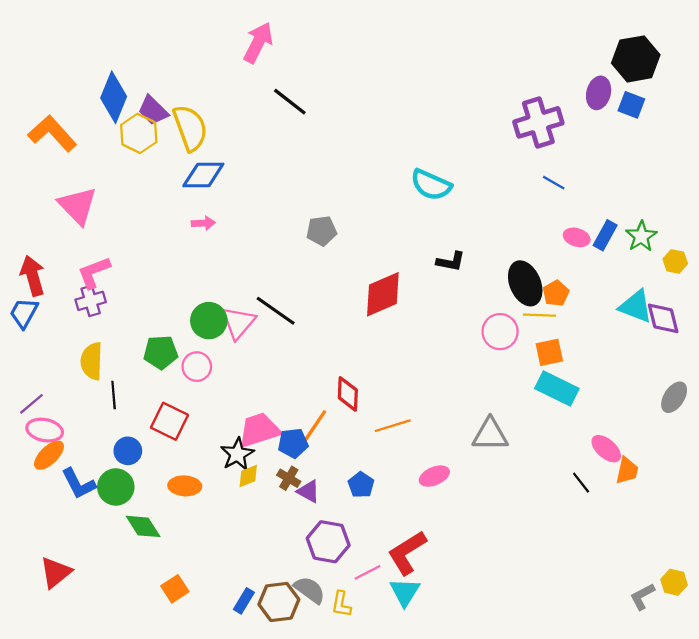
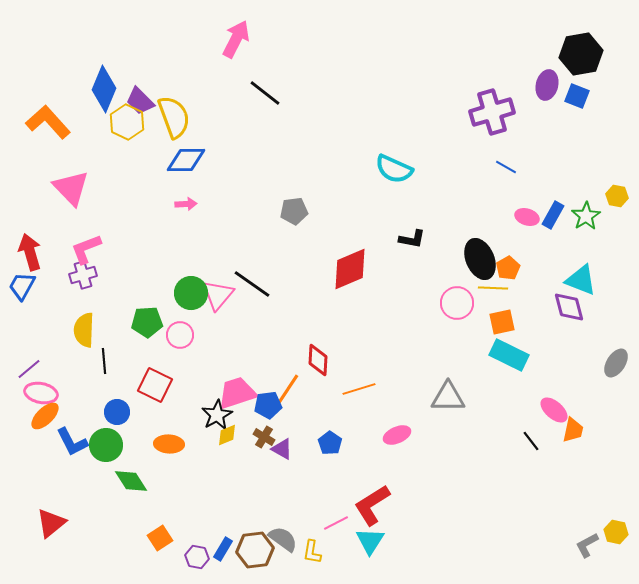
yellow hexagon: (675, 261) -> (617, 196), moved
purple diamond: (663, 318) -> (569, 307), moved
purple hexagon: (328, 542) -> (197, 557), moved, size x0.6

